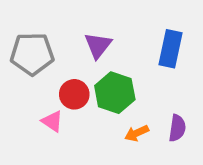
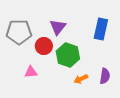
red circle: (74, 94) -> (44, 46), moved
pink triangle: (52, 121) -> (31, 72), turned -40

